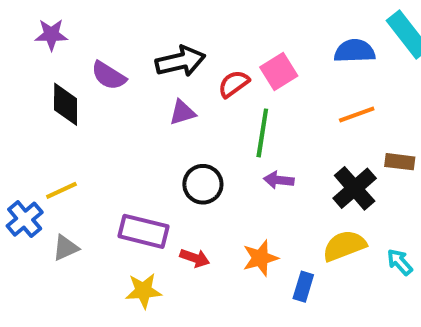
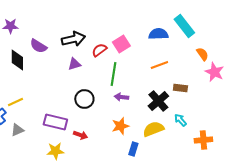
orange star: (260, 258) -> (120, 126), moved
cyan arrow: (400, 262) -> (180, 120), moved

